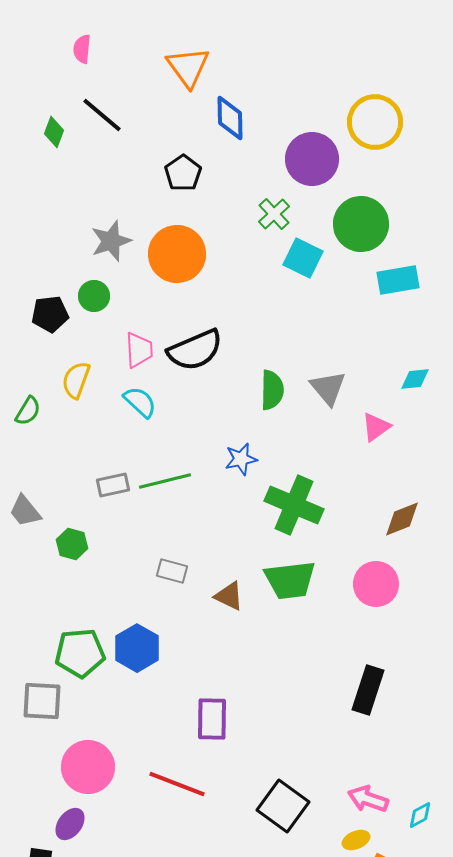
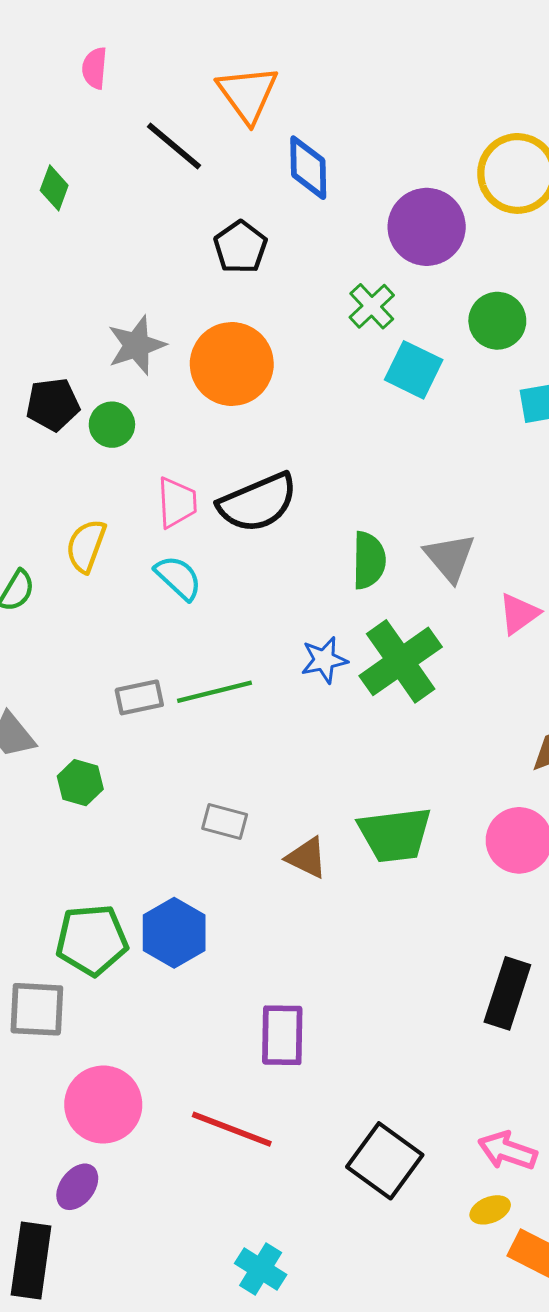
black line: (102, 115) -> (174, 146), moved
green circle: (361, 224) -> (497, 321), size x0.7
black pentagon: (50, 314) -> (53, 404), moved
green cross: (294, 505) -> (401, 661), moved, turned 32

